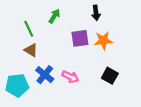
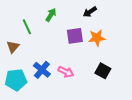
black arrow: (96, 13) -> (90, 12), turned 64
brown triangle: (31, 50) -> (13, 47), moved, turned 40

